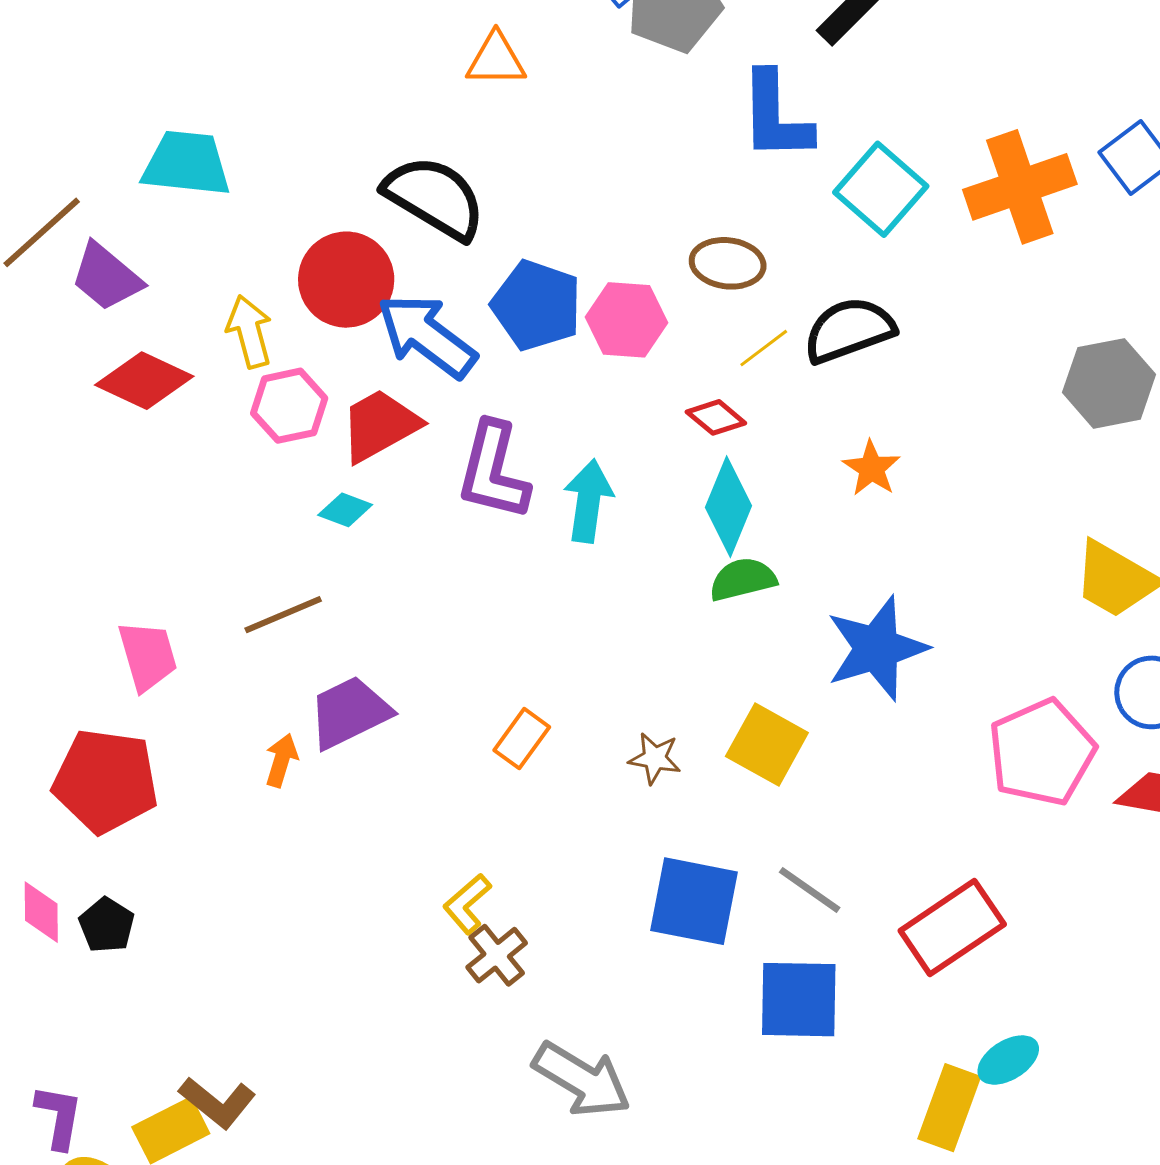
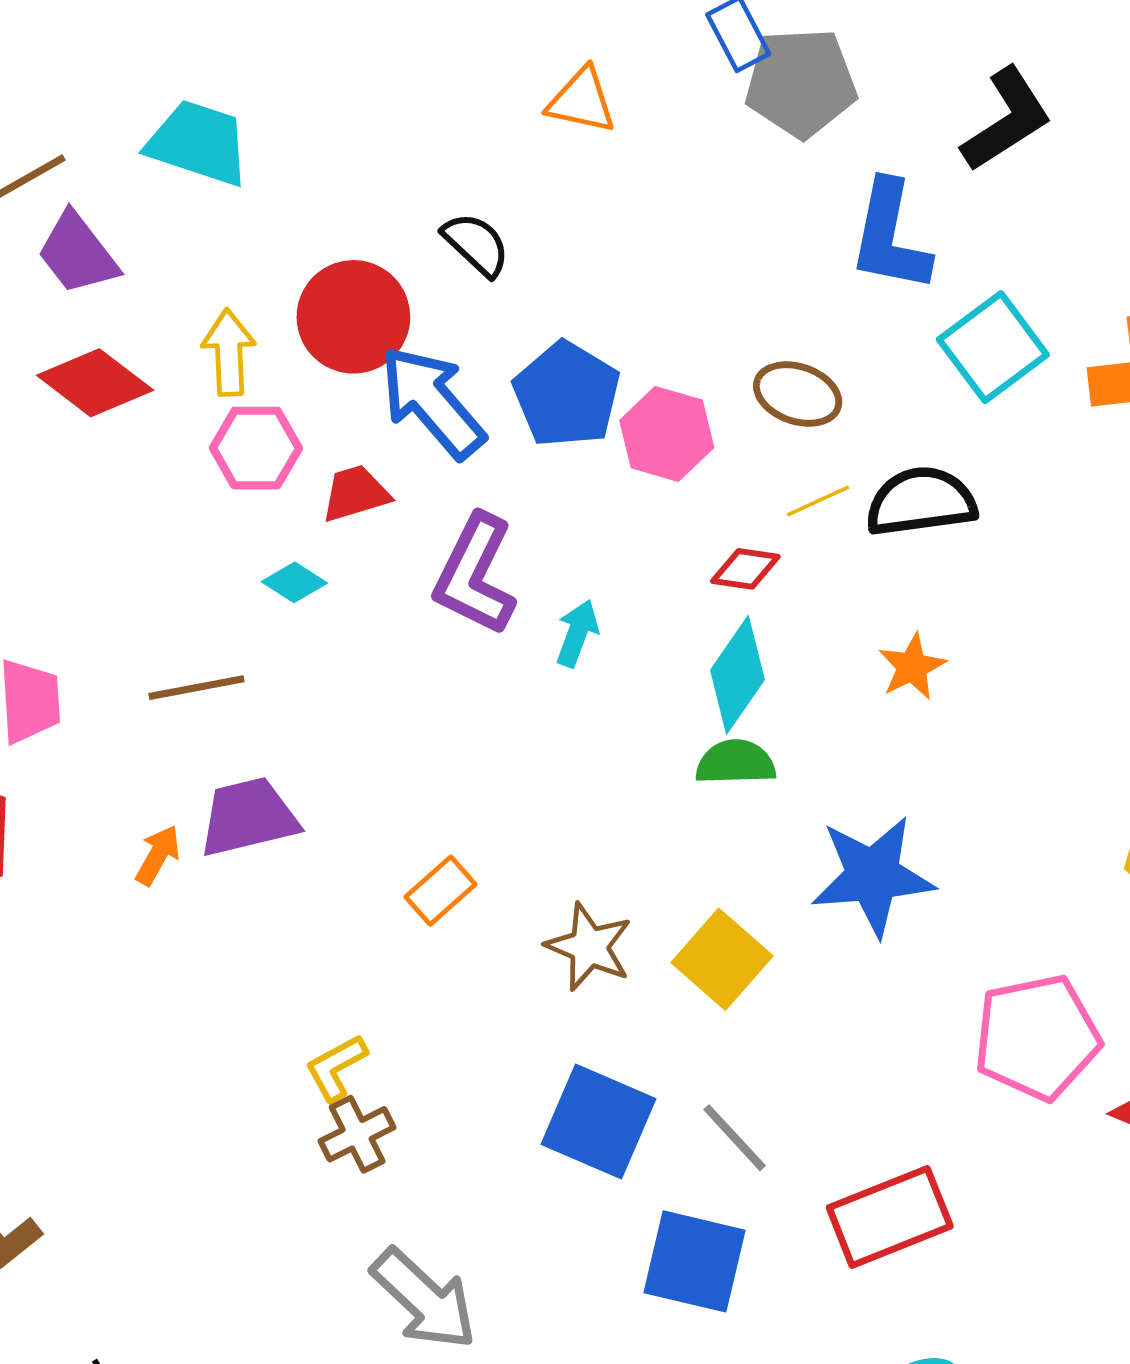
black semicircle: (435, 197) -> (476, 244), size x0.6
red diamond: (716, 417) -> (745, 569), turned -44
red trapezoid: (380, 425) -> (356, 493), size x0.7
cyan arrow: (588, 501) -> (577, 633), size x0.7
brown star: (655, 758) -> (589, 947), size x1.4

